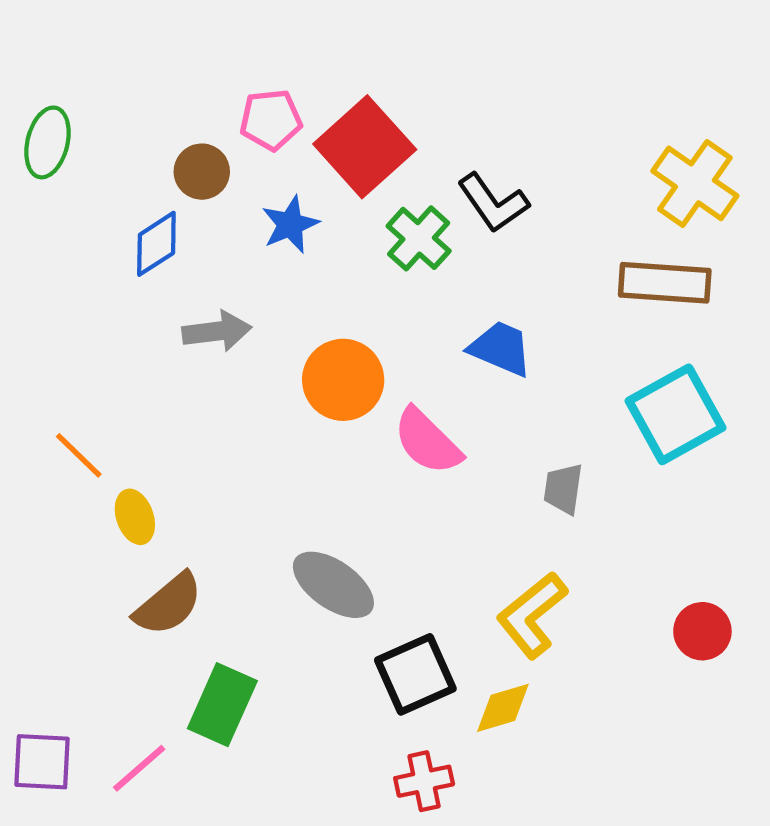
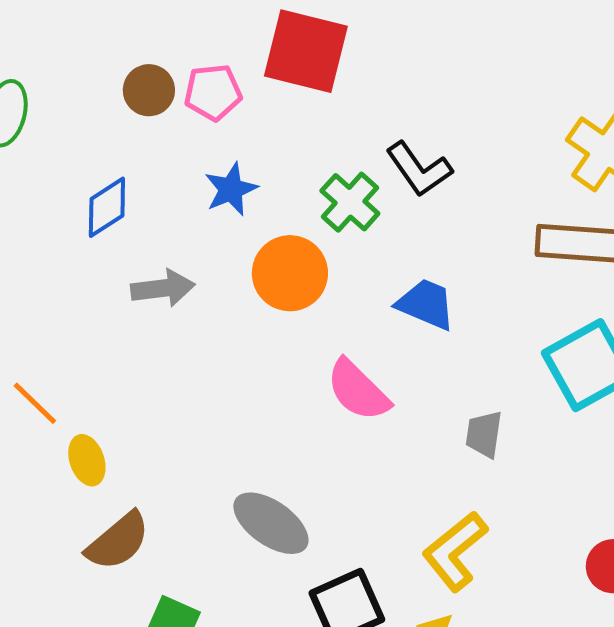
red square: (365, 147) -> (306, 51), moved, turned -34
brown circle: (202, 172) -> (149, 90), moved
orange circle: (343, 380) -> (290, 273), moved

